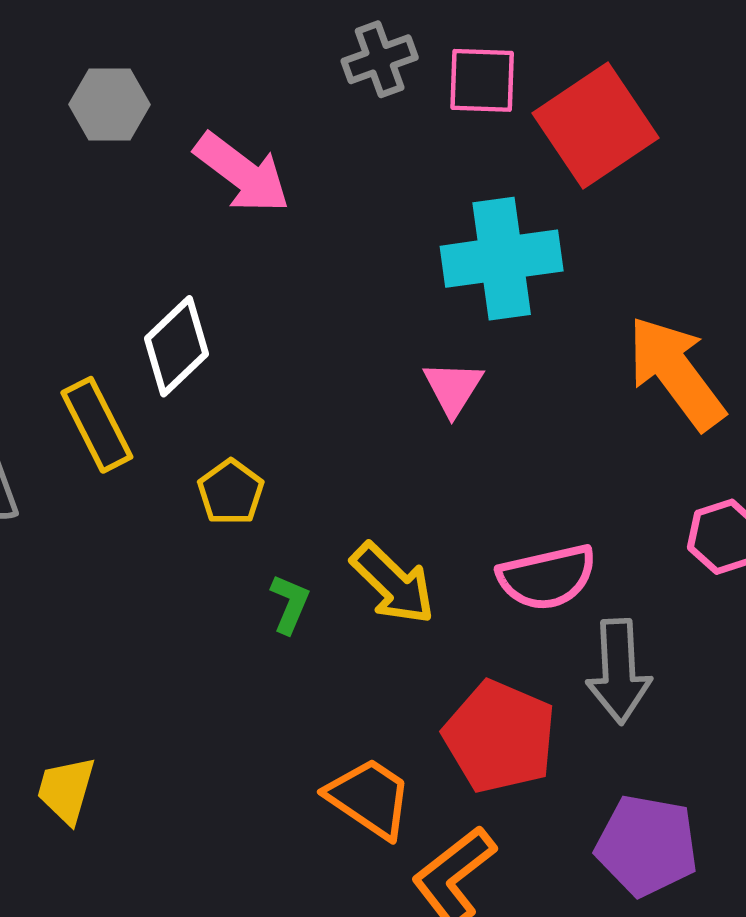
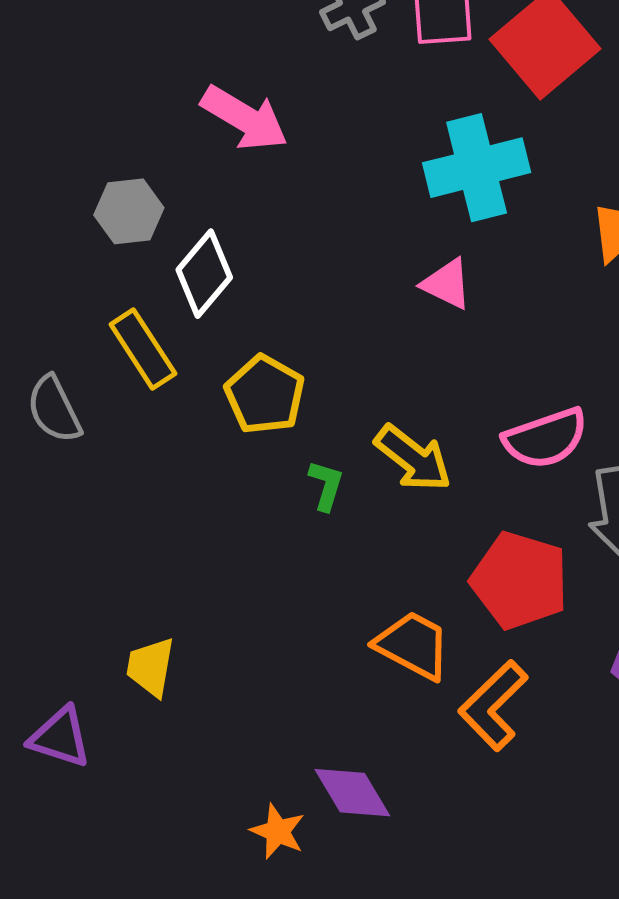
gray hexagon: (109, 105) -> (129, 211), moved
pink triangle: (453, 388) -> (447, 284), turned -30
yellow pentagon: (231, 492) -> (265, 395), size x1.4

